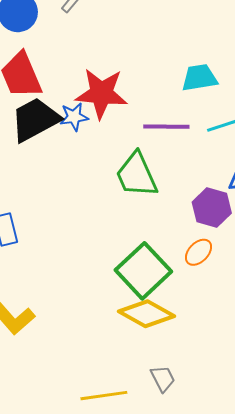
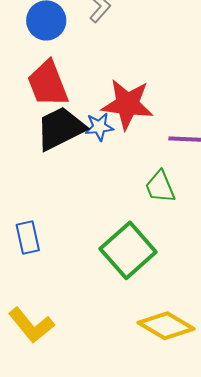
green trapezoid: (137, 175) -> (160, 187), size x0.7
green square: (143, 271) -> (128, 250), moved

